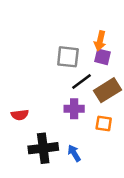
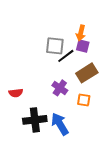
black line: (82, 82) -> (66, 56), moved
purple cross: (74, 109) -> (60, 88), turned 35
blue arrow: (74, 153) -> (60, 124), size x1.6

